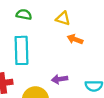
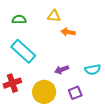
cyan rectangle: (21, 50) -> (23, 51), turned -35

